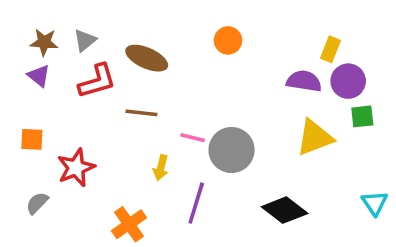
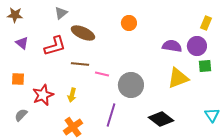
gray triangle: (85, 40) -> (61, 13), moved
brown star: (44, 42) -> (15, 15), moved
yellow rectangle: (331, 49) -> (206, 23), moved
pink line: (193, 138) -> (102, 74), moved
yellow arrow: (161, 168) -> (72, 95), moved

